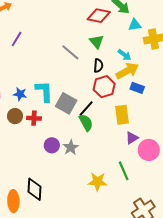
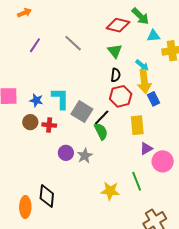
gray line: (70, 52) -> (73, 43), moved
yellow arrow: (127, 71) -> (144, 81), turned 110
blue rectangle: (137, 88) -> (154, 99), turned 40

